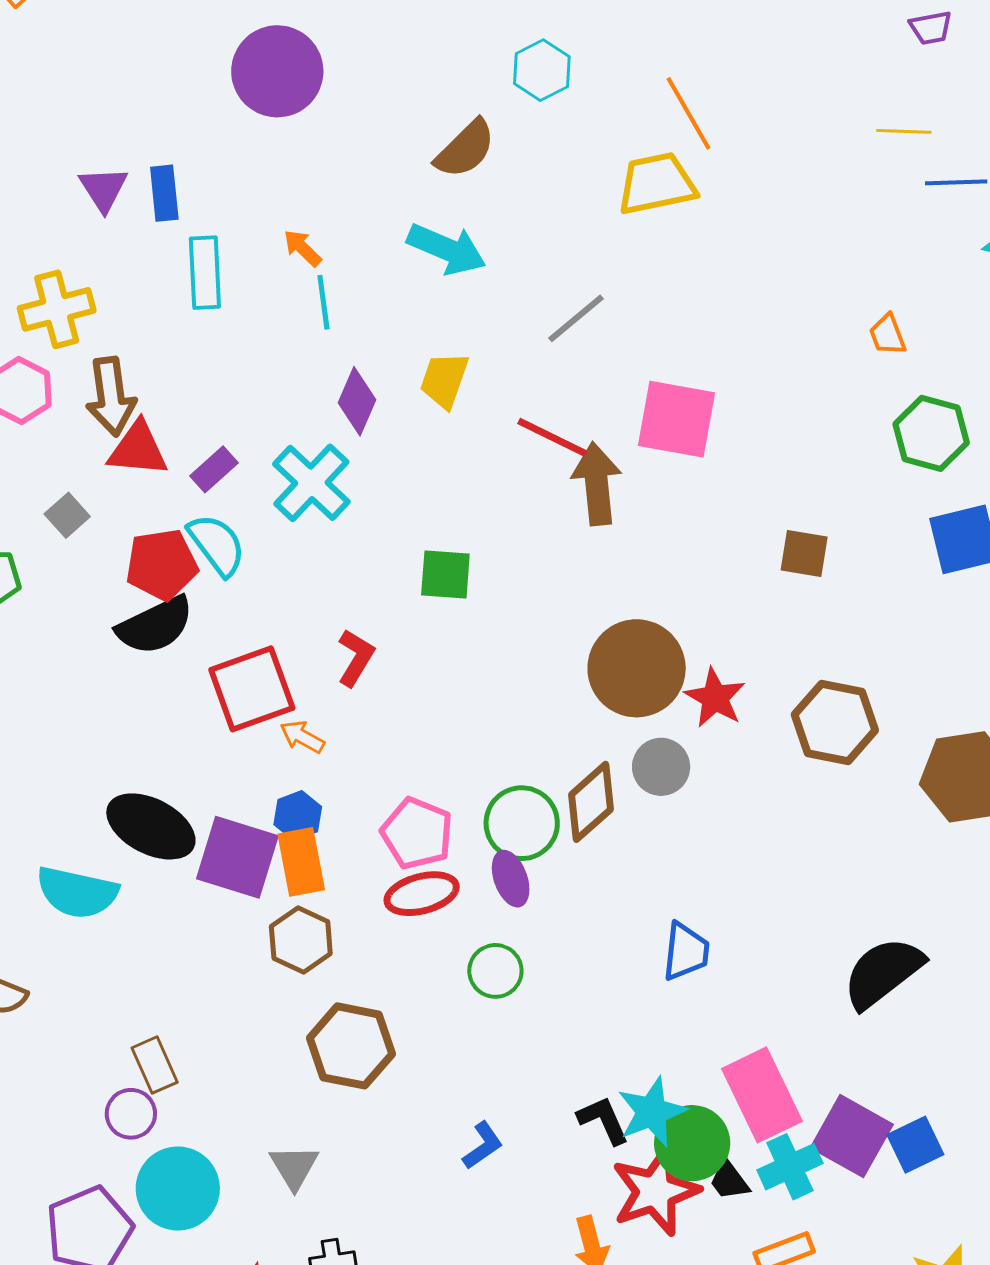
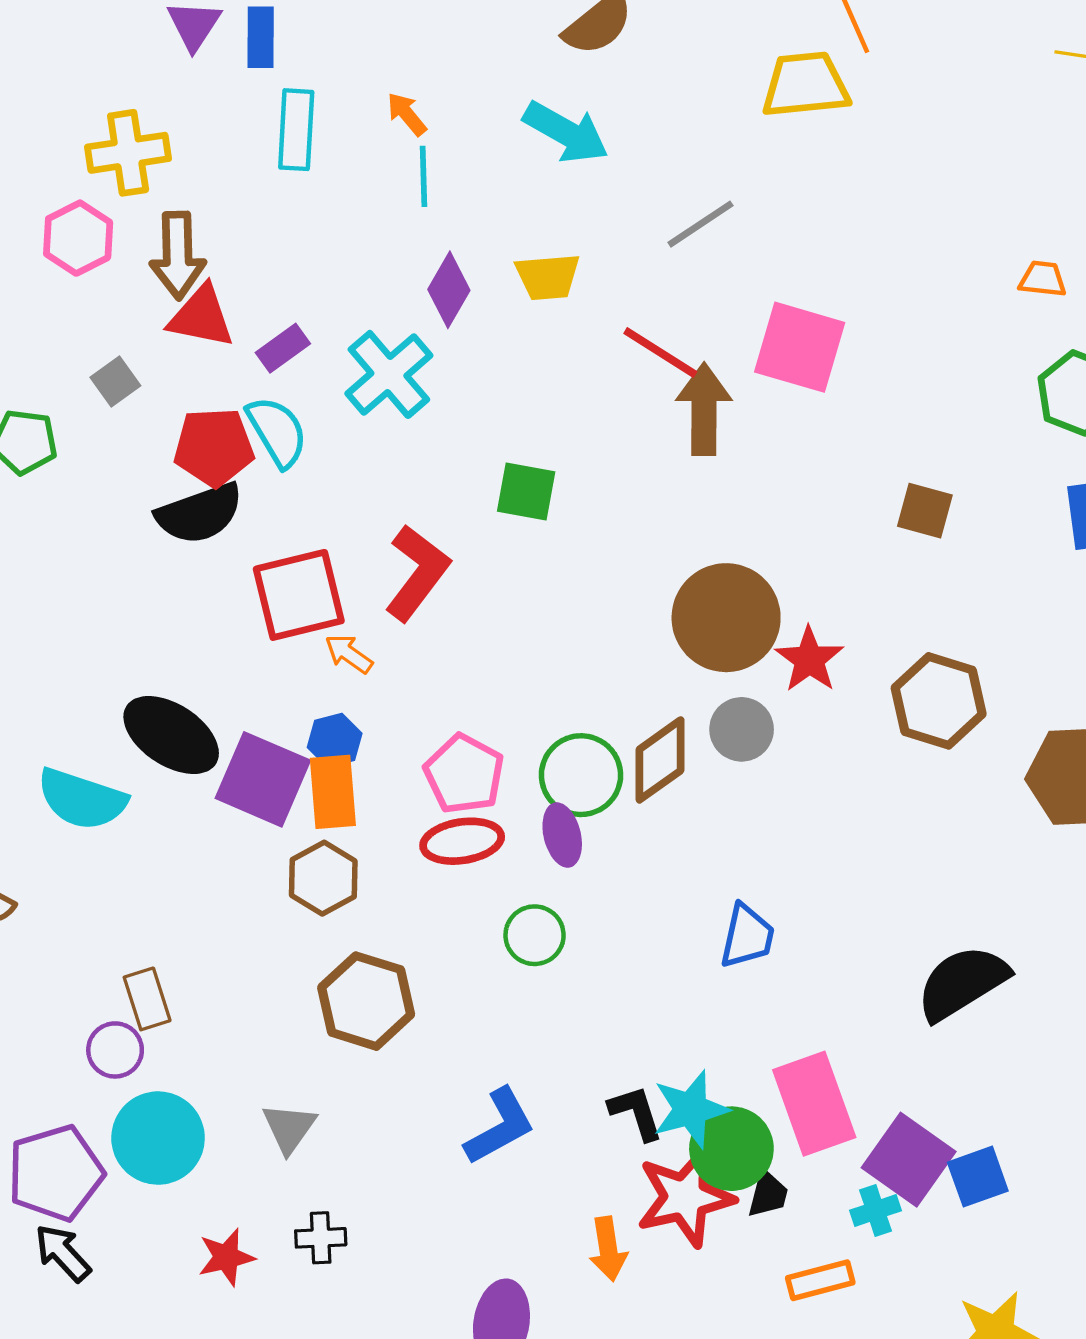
orange trapezoid: (888, 335) -> (1043, 279), turned 111
yellow trapezoid: (444, 380) -> (548, 277), turned -120
red L-shape: (356, 658) -> (417, 573), size x1.5
blue L-shape: (483, 1145) -> (500, 1126), size x1.5
cyan cross: (790, 1167) -> (875, 1210), moved, size x0.7
black trapezoid: (729, 1180) -> (768, 1194), turned -135

